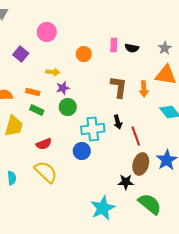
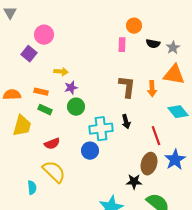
pink circle: (47, 32) -> (44, 35), moved
black semicircle: (132, 48) -> (153, 44), moved
orange circle: (84, 54) -> (134, 26), moved
red line: (136, 136) -> (156, 136), moved
cyan semicircle: (12, 178) -> (32, 188), moved

